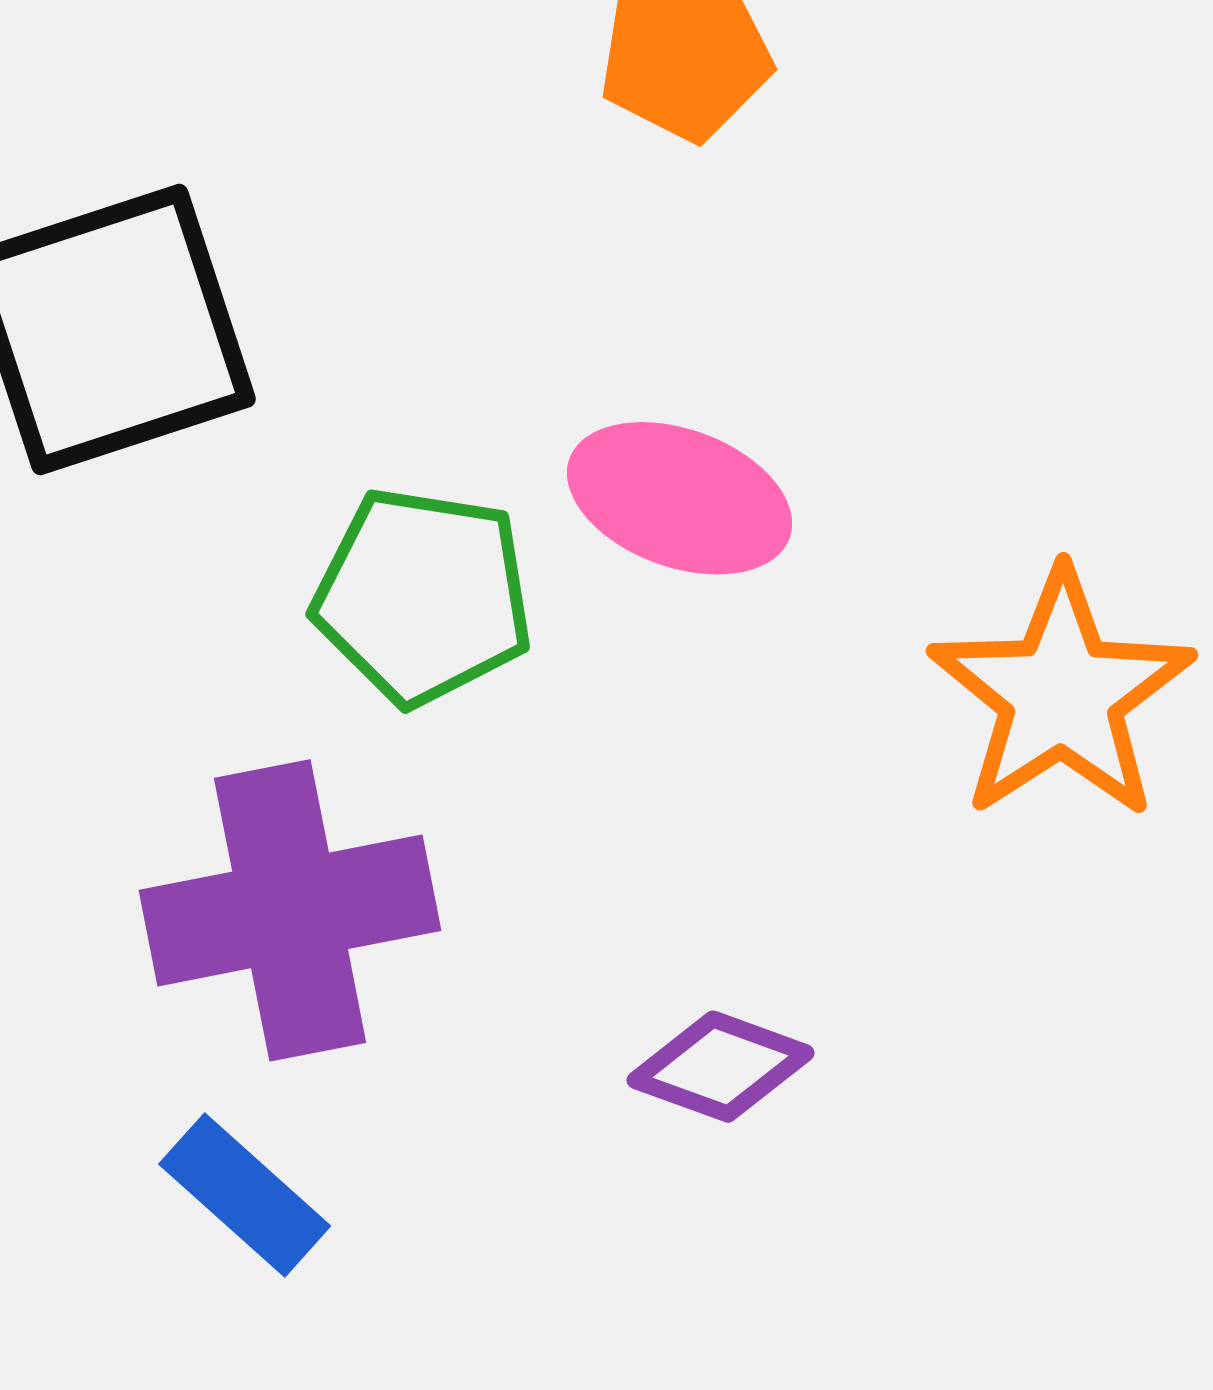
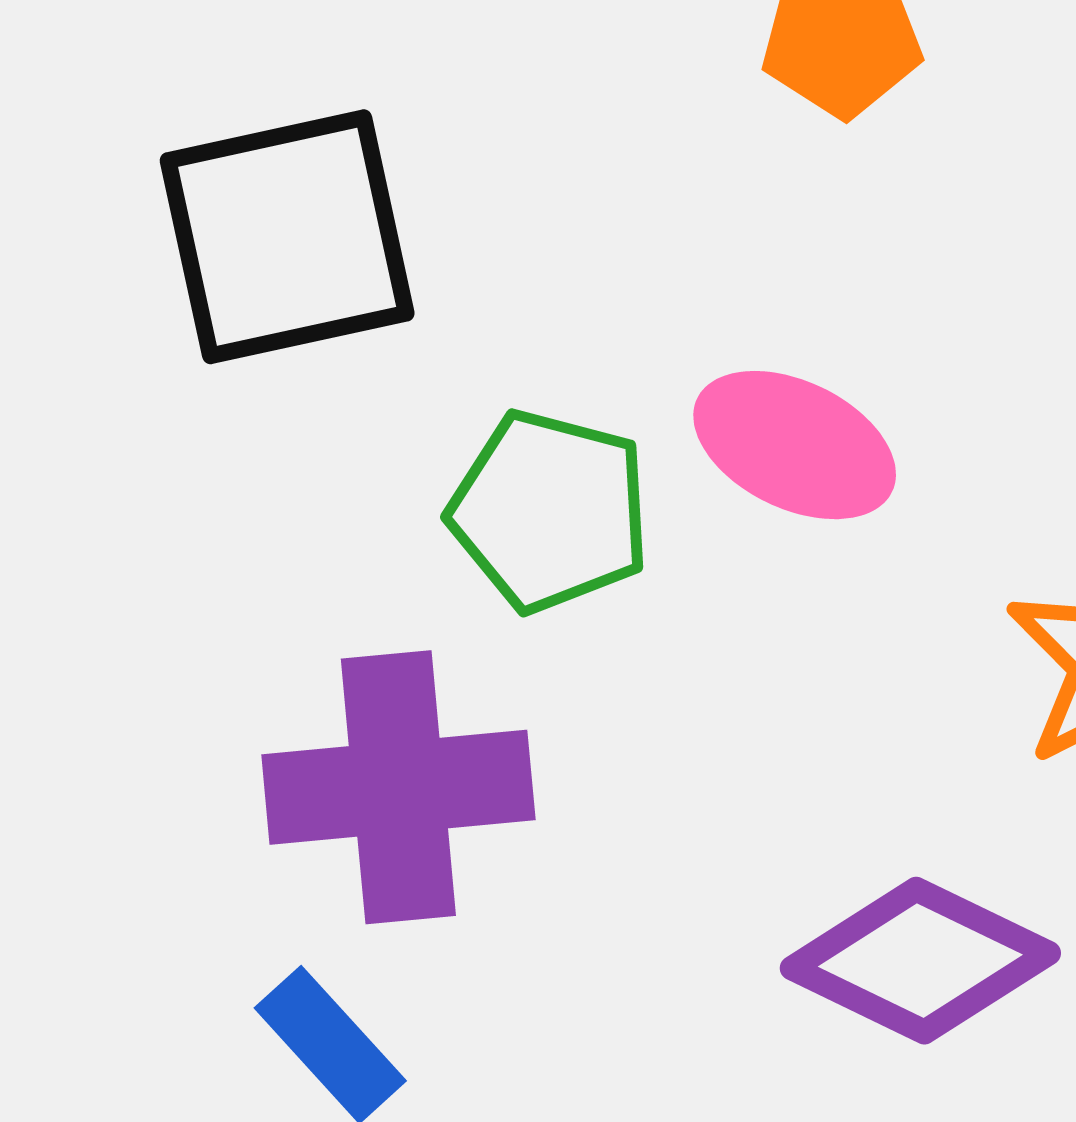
purple diamond: (720, 1067) -> (920, 961), moved, size x1.6

